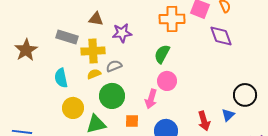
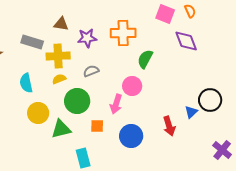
orange cross: (172, 19) -> (123, 33), moved
green semicircle: (162, 54) -> (145, 59), moved
gray semicircle: (114, 66) -> (91, 71), moved
blue triangle: (228, 115) -> (191, 112), moved

